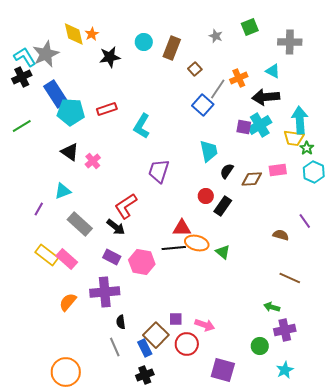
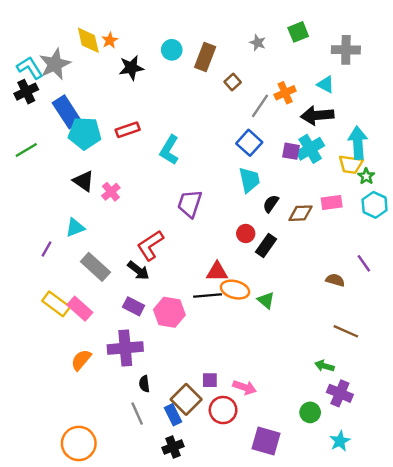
blue square: (203, 105) -> (249, 143), moved
purple cross: (285, 330) -> (340, 393), turned 35

